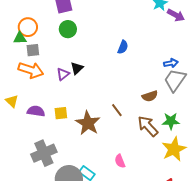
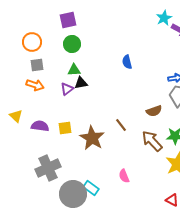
green triangle: (20, 38) -> (74, 70), moved
blue semicircle: (123, 47) -> (127, 62), turned 144
black triangle: (77, 68) -> (81, 83), turned 32
orange arrow: (31, 70) -> (35, 85), size x0.7

